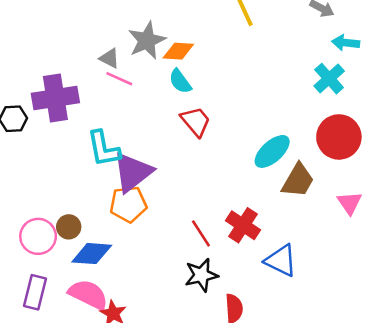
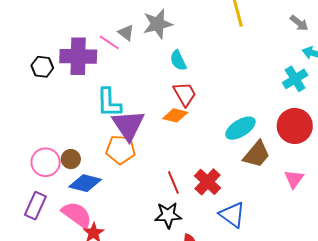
orange diamond: (178, 51) -> (175, 115), moved
pink line: (119, 79) -> (109, 42), moved
purple triangle: (133, 172) -> (128, 125), turned -36

